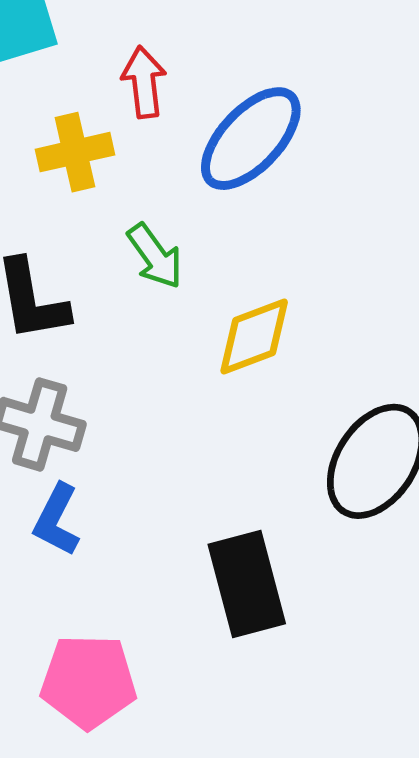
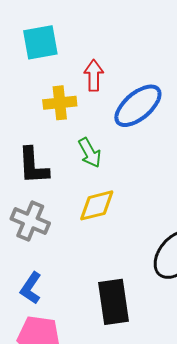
yellow diamond: (254, 337) -> (97, 205), moved
blue L-shape: (57, 520) -> (31, 288), moved

